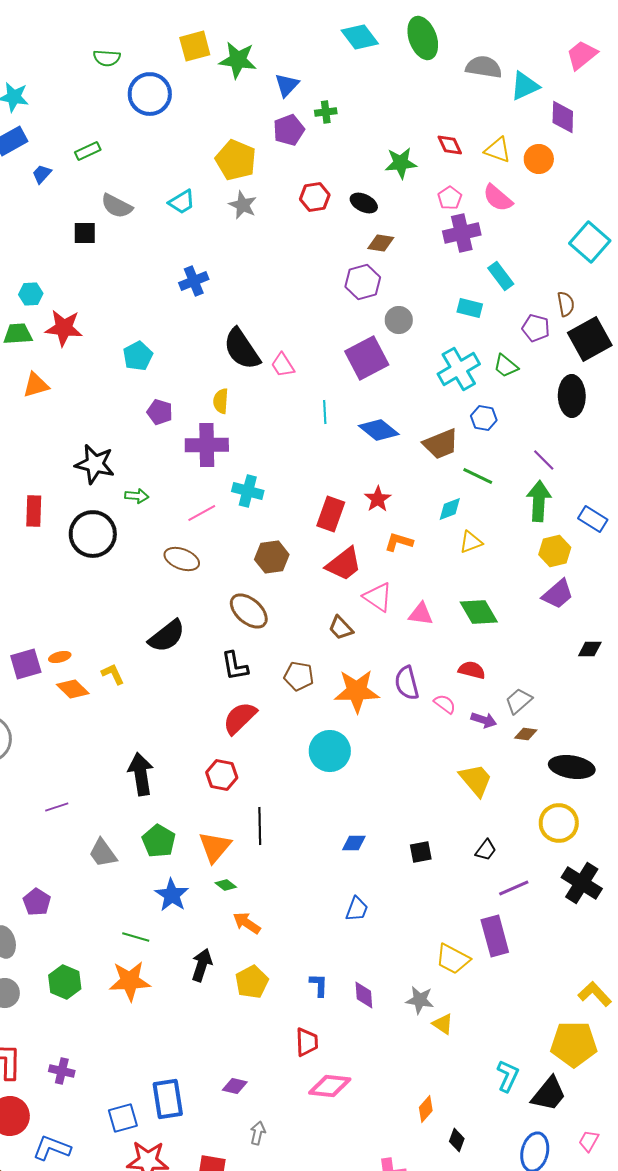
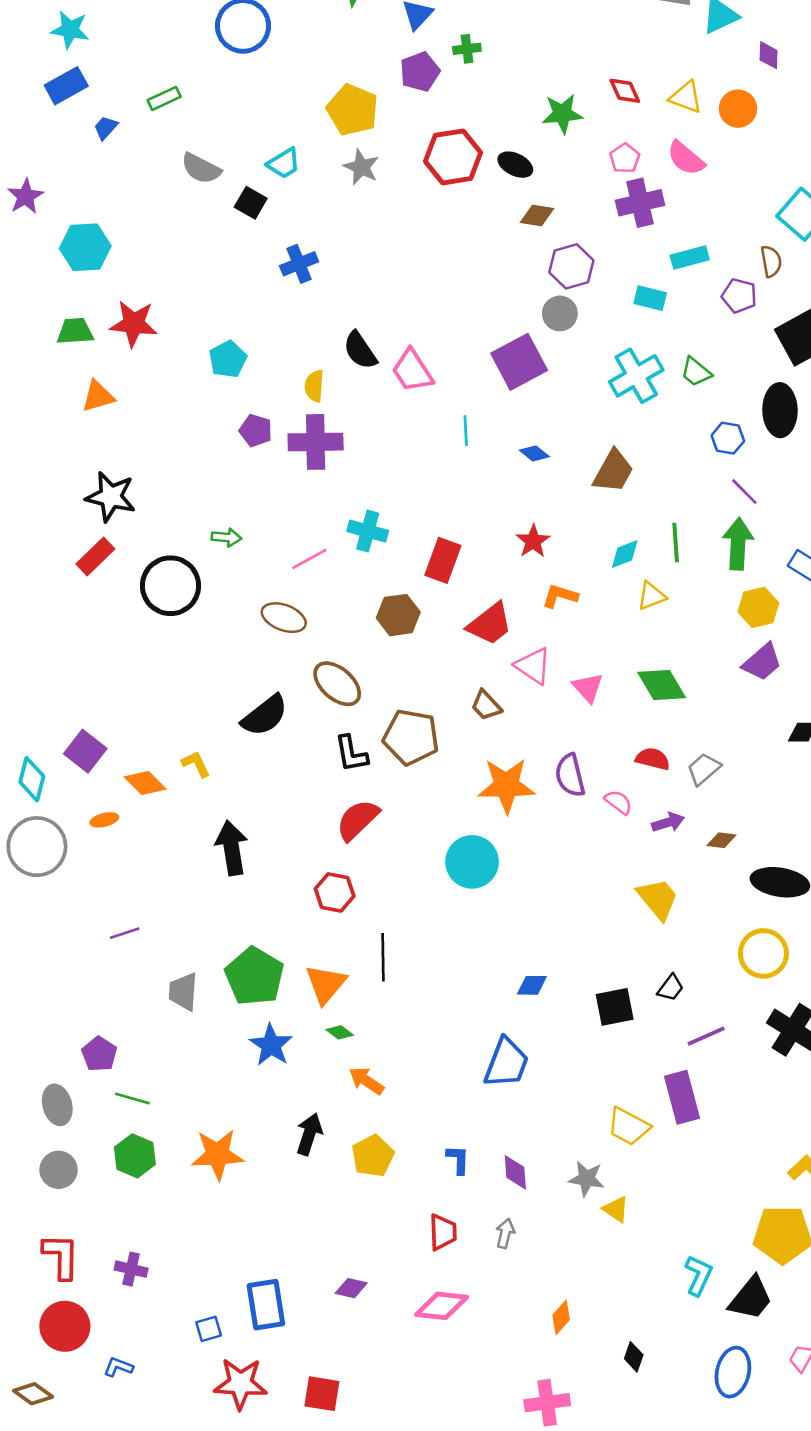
purple diamond: (563, 117) -> (769, 55), size x0.7
red hexagon: (315, 197) -> (453, 157), size x1.5
black square: (85, 233) -> (251, 203), moved, turned 30
cyan rectangle: (501, 276) -> (690, 257), turned -68
purple hexagon: (363, 282) -> (571, 266), moved
cyan hexagon: (31, 294) -> (85, 247), moved, size x1.6
brown semicircle: (566, 304) -> (771, 261), moved
purple pentagon: (536, 328) -> (739, 296), moved
black semicircle: (242, 349) -> (360, 350), size x0.7
pink trapezoid: (283, 365) -> (412, 371), size x1.4
yellow semicircle: (221, 401) -> (314, 386), moved
blue hexagon: (484, 418) -> (728, 438), moved
blue diamond: (379, 430) -> (534, 453), size x0.6
brown trapezoid: (441, 444) -> (613, 471), turned -39
purple cross: (207, 445) -> (316, 442), moved
black star: (95, 464) -> (111, 497), moved
green line: (478, 476) -> (676, 542), moved, turned 60
red rectangle: (34, 511) -> (95, 556), turned 44
red rectangle: (331, 514) -> (443, 560), moved
brown ellipse: (249, 611) -> (337, 684), moved
pink triangle: (421, 614) -> (588, 688), turned 40
orange ellipse: (60, 657) -> (104, 820), moved
purple square: (26, 664) -> (85, 751), turned -36
brown pentagon: (299, 676) -> (411, 737), moved, size x1.5
gray trapezoid: (519, 701) -> (704, 769), moved
purple arrow: (484, 720) -> (668, 822), turned -35
black arrow: (141, 774) -> (232, 848), moved
green pentagon: (159, 841) -> (254, 976), size x1.4
blue diamond: (354, 843) -> (532, 985), moved
black square: (421, 852) -> (615, 1007), moved, size x1.4
gray trapezoid: (103, 853) -> (183, 992), turned 40
blue trapezoid: (357, 909) -> (506, 1063), size x1.6
green line: (136, 937) -> (132, 1099), moved
pink diamond: (330, 1086) -> (442, 1306), moved
orange diamond: (426, 1109) -> (561, 1317), moved
blue square: (123, 1118) -> (209, 1329), size x0.7
gray arrow: (258, 1133) -> (505, 1233), moved
blue L-shape: (52, 1148) -> (118, 1367), size x0.6

